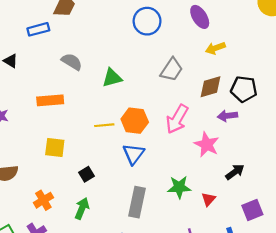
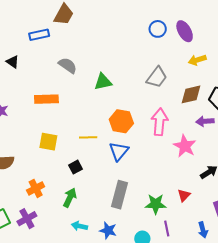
blue circle: (147, 21) -> (158, 29), moved, size x0.7
pink arrow: (177, 119) -> (160, 122), turned 152
yellow line: (104, 125) -> (88, 137), moved
green star: (179, 187) -> (156, 204), moved

